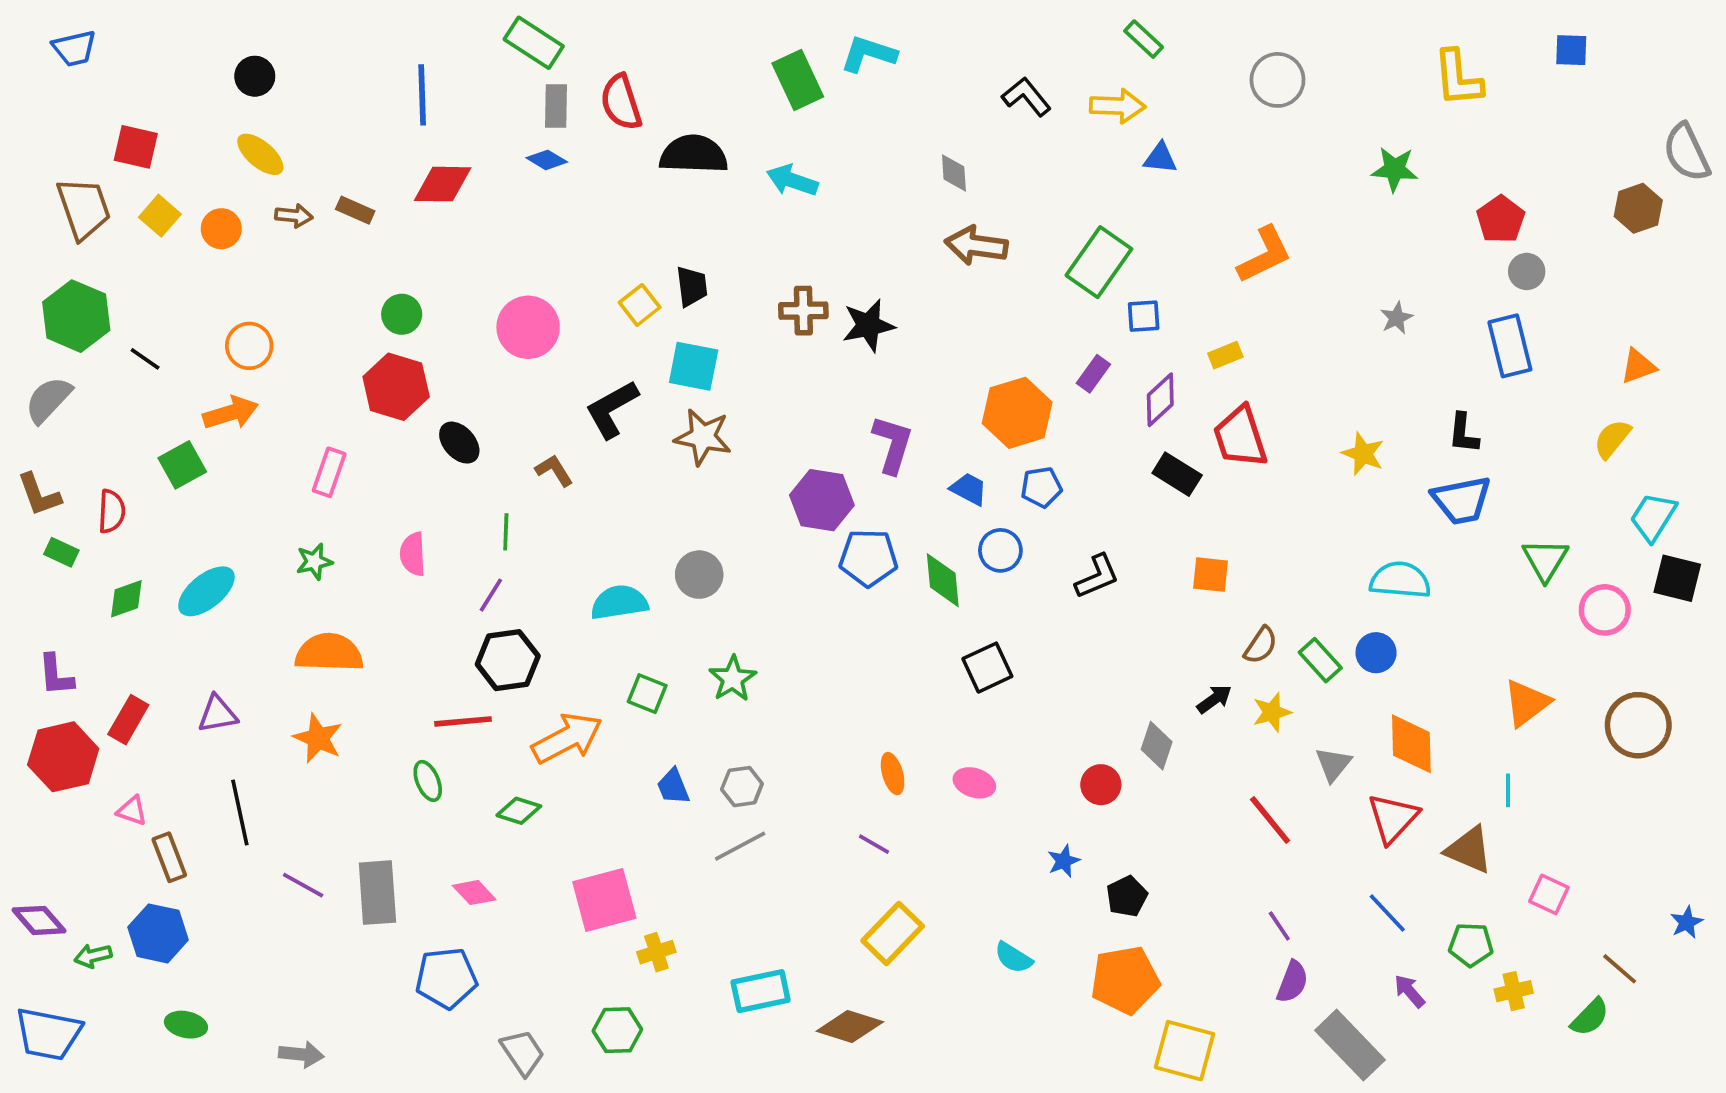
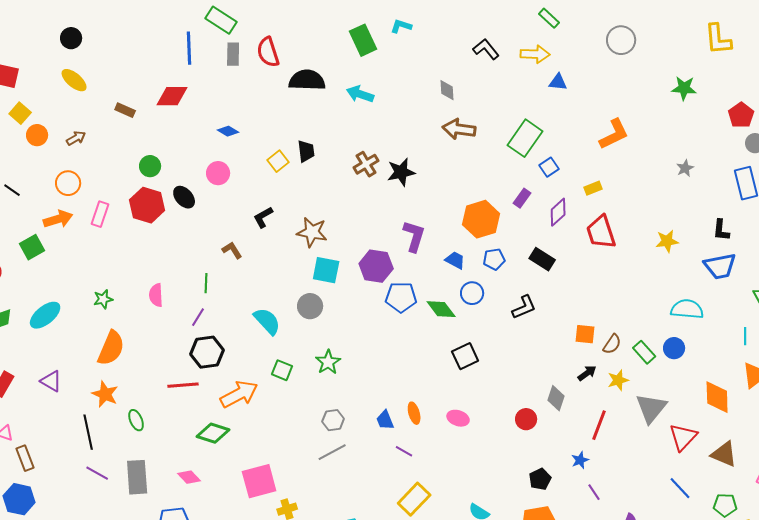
cyan L-shape: (868, 54) -> (401, 26), size x0.7
blue line: (422, 95) -> (189, 48), moved
blue diamond: (547, 160) -> (228, 131), moved
brown arrow: (294, 216) -> (76, 138), moved, turned -36
orange circle: (221, 229) -> (37, 135), moved
brown cross: (803, 311) -> (366, 164), turned -30
blue square: (1144, 316) -> (549, 167), turned -30
pink circle: (528, 327) -> (218, 173), size x0.7
cyan square: (694, 366) -> (326, 270), moved
black L-shape: (612, 409) -> (263, 217), size x0.7
black ellipse: (459, 443) -> (184, 197), moved
yellow star: (1363, 454) -> (667, 241), turned -30
pink rectangle: (329, 472) -> (100, 214), moved
black rectangle: (1177, 474) -> (542, 259), moved
orange square: (1211, 575) -> (585, 334), moved
green diamond: (943, 580) -> (441, 309), turned -32
cyan semicircle: (619, 602) -> (267, 321), turned 56
orange semicircle: (329, 653) -> (111, 348), turned 111
purple triangle: (218, 714) -> (51, 381), turned 40
orange diamond: (1411, 744) -> (717, 397), moved
gray triangle: (1333, 764) -> (651, 408), size x1.6
green ellipse: (428, 781) -> (136, 420), moved
blue trapezoid: (673, 787) -> (385, 420), moved
cyan line: (1508, 790) -> (745, 336), moved
green diamond: (519, 811) -> (213, 433), size x1.4
black line: (240, 813) -> (88, 432), moved
red line: (1270, 820) -> (599, 425), moved, turned 60
blue star: (1064, 861) -> (580, 460), moved
purple line: (1279, 926) -> (594, 492), moved

